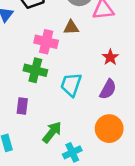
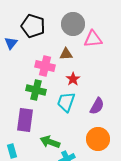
red star: (110, 57) -> (73, 79), moved
purple rectangle: (22, 106) -> (25, 120), size x1.6
green arrow: (52, 132) -> (50, 142), turned -108

